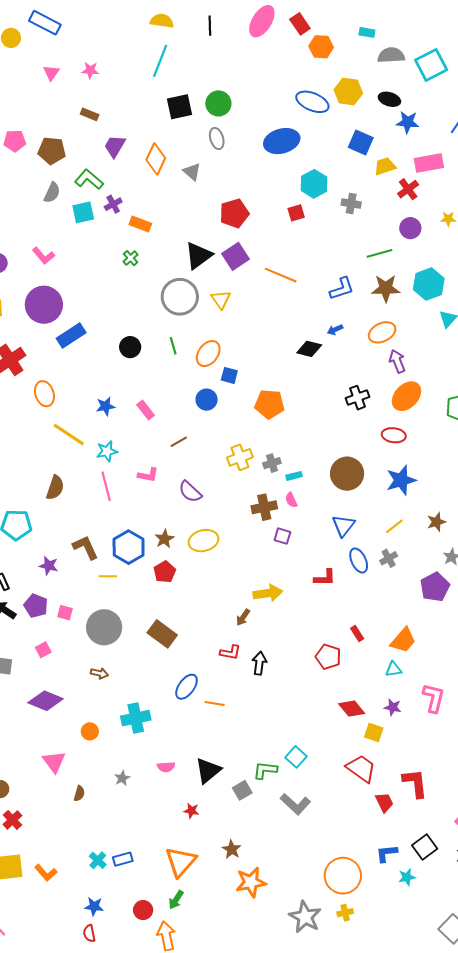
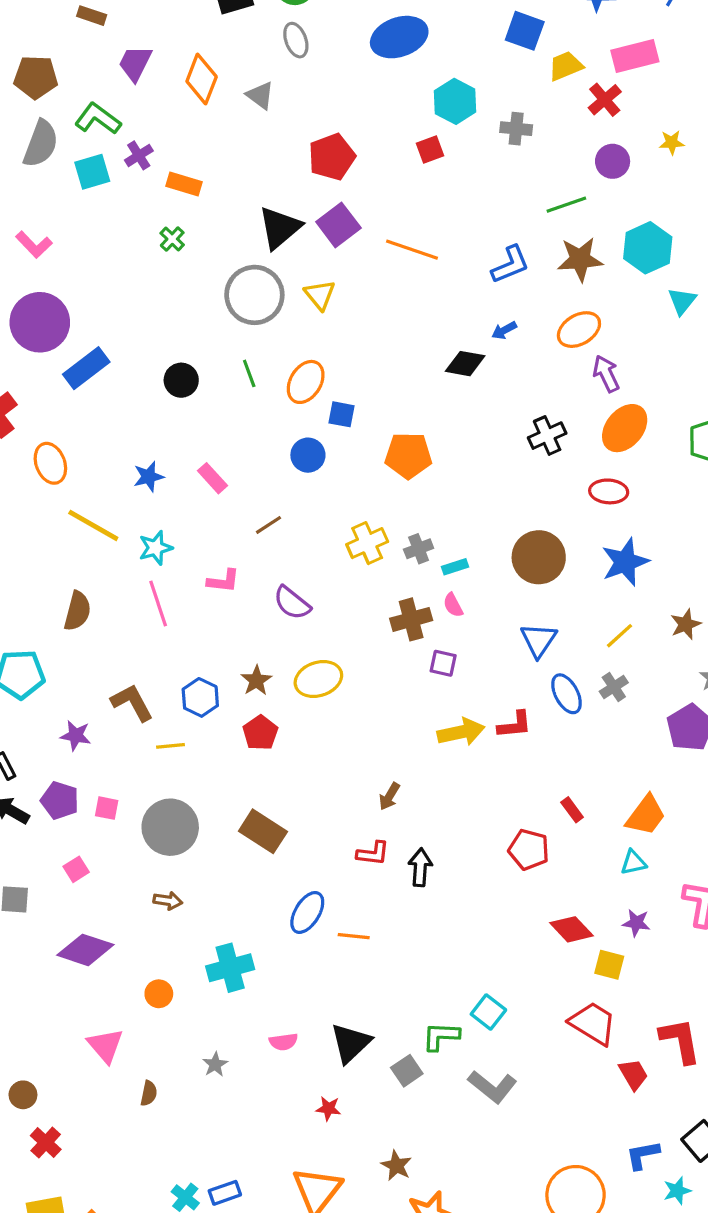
gray semicircle: (52, 193) -> (41, 144), size x1.4
blue hexagon: (129, 547) -> (200, 697), size x0.7
yellow arrow: (268, 593) -> (461, 732), moved

